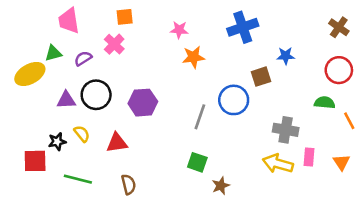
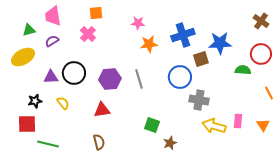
blue cross: (243, 27) -> (183, 35), moved
green triangle: (53, 53) -> (29, 30), moved
blue star: (286, 56) -> (220, 43), size x1.6
purple semicircle: (83, 58) -> (52, 41), moved
green semicircle: (325, 103) -> (243, 70), moved
gray line: (200, 117) -> (139, 79), moved, turned -36
gray cross: (286, 130) -> (199, 100), moved
black star: (57, 142) -> (35, 101), moved
red triangle: (117, 143) -> (102, 110), moved
green line: (78, 179) -> (48, 144), moved

